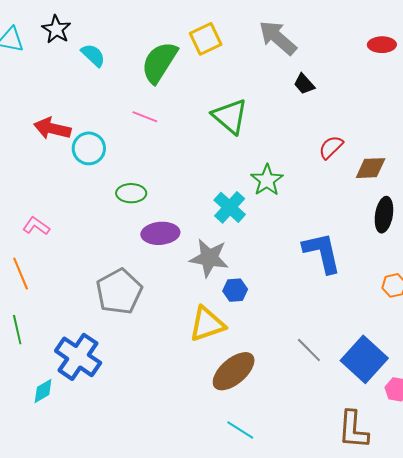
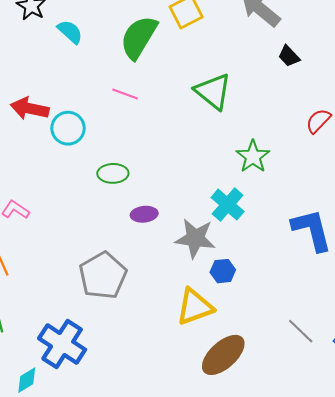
cyan cross: (230, 207) -> (228, 205), moved
purple ellipse: (160, 233) -> (144, 214), size x0.7

